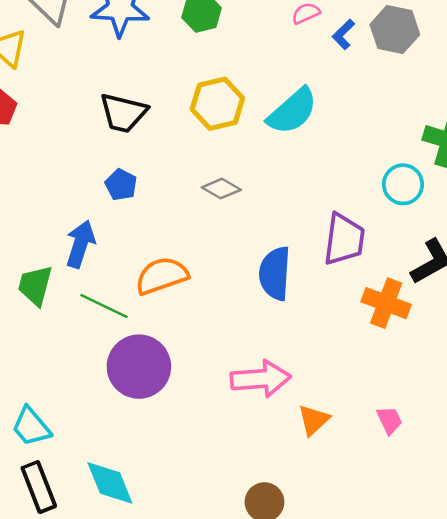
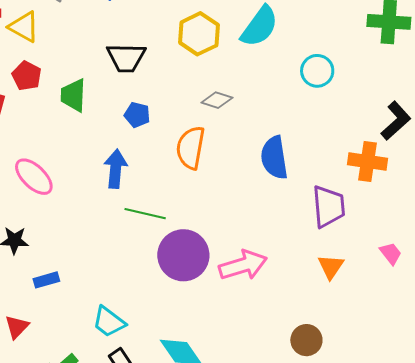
cyan circle: (403, 184) -> (317, 71), moved
purple trapezoid: (344, 239) -> (329, 206), moved
orange semicircle: (162, 276) -> (191, 148), moved, turned -48
green trapezoid: (35, 285) -> (73, 95), moved
pink arrow: (261, 379) -> (243, 265), moved

